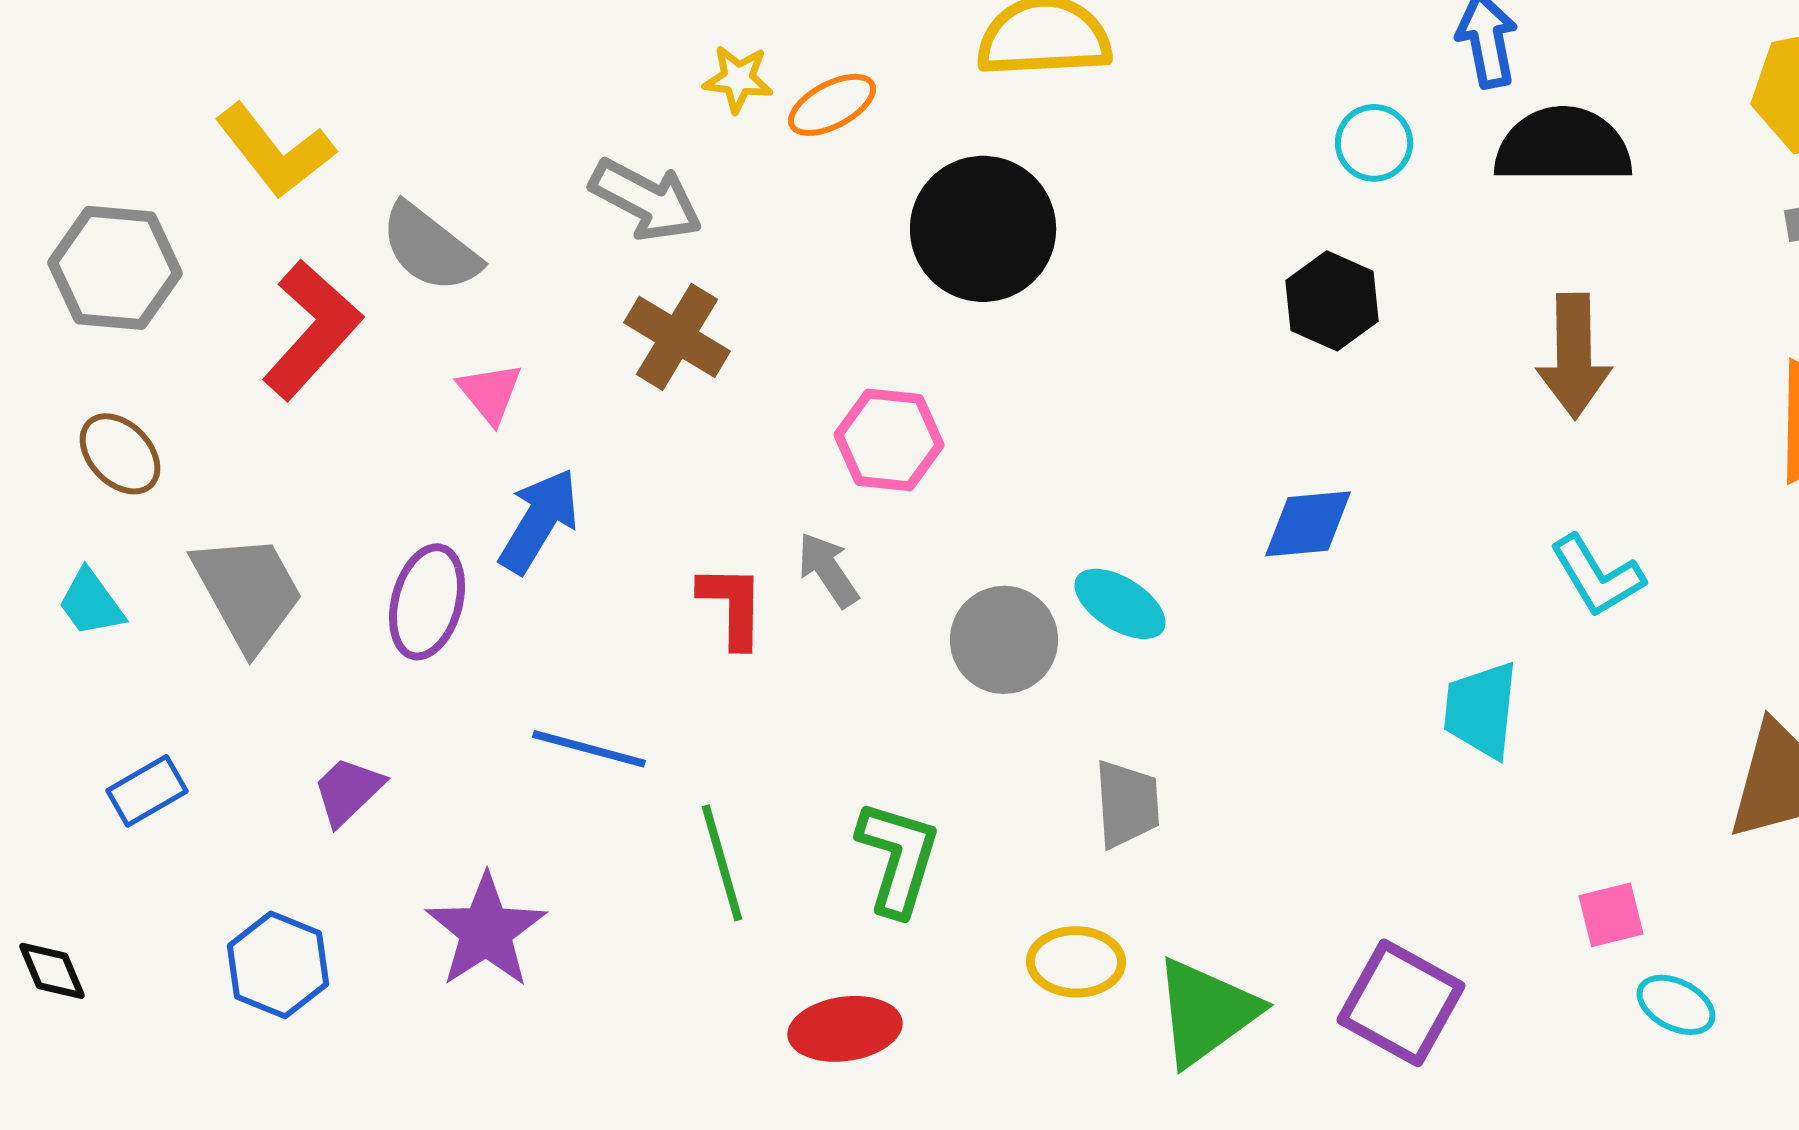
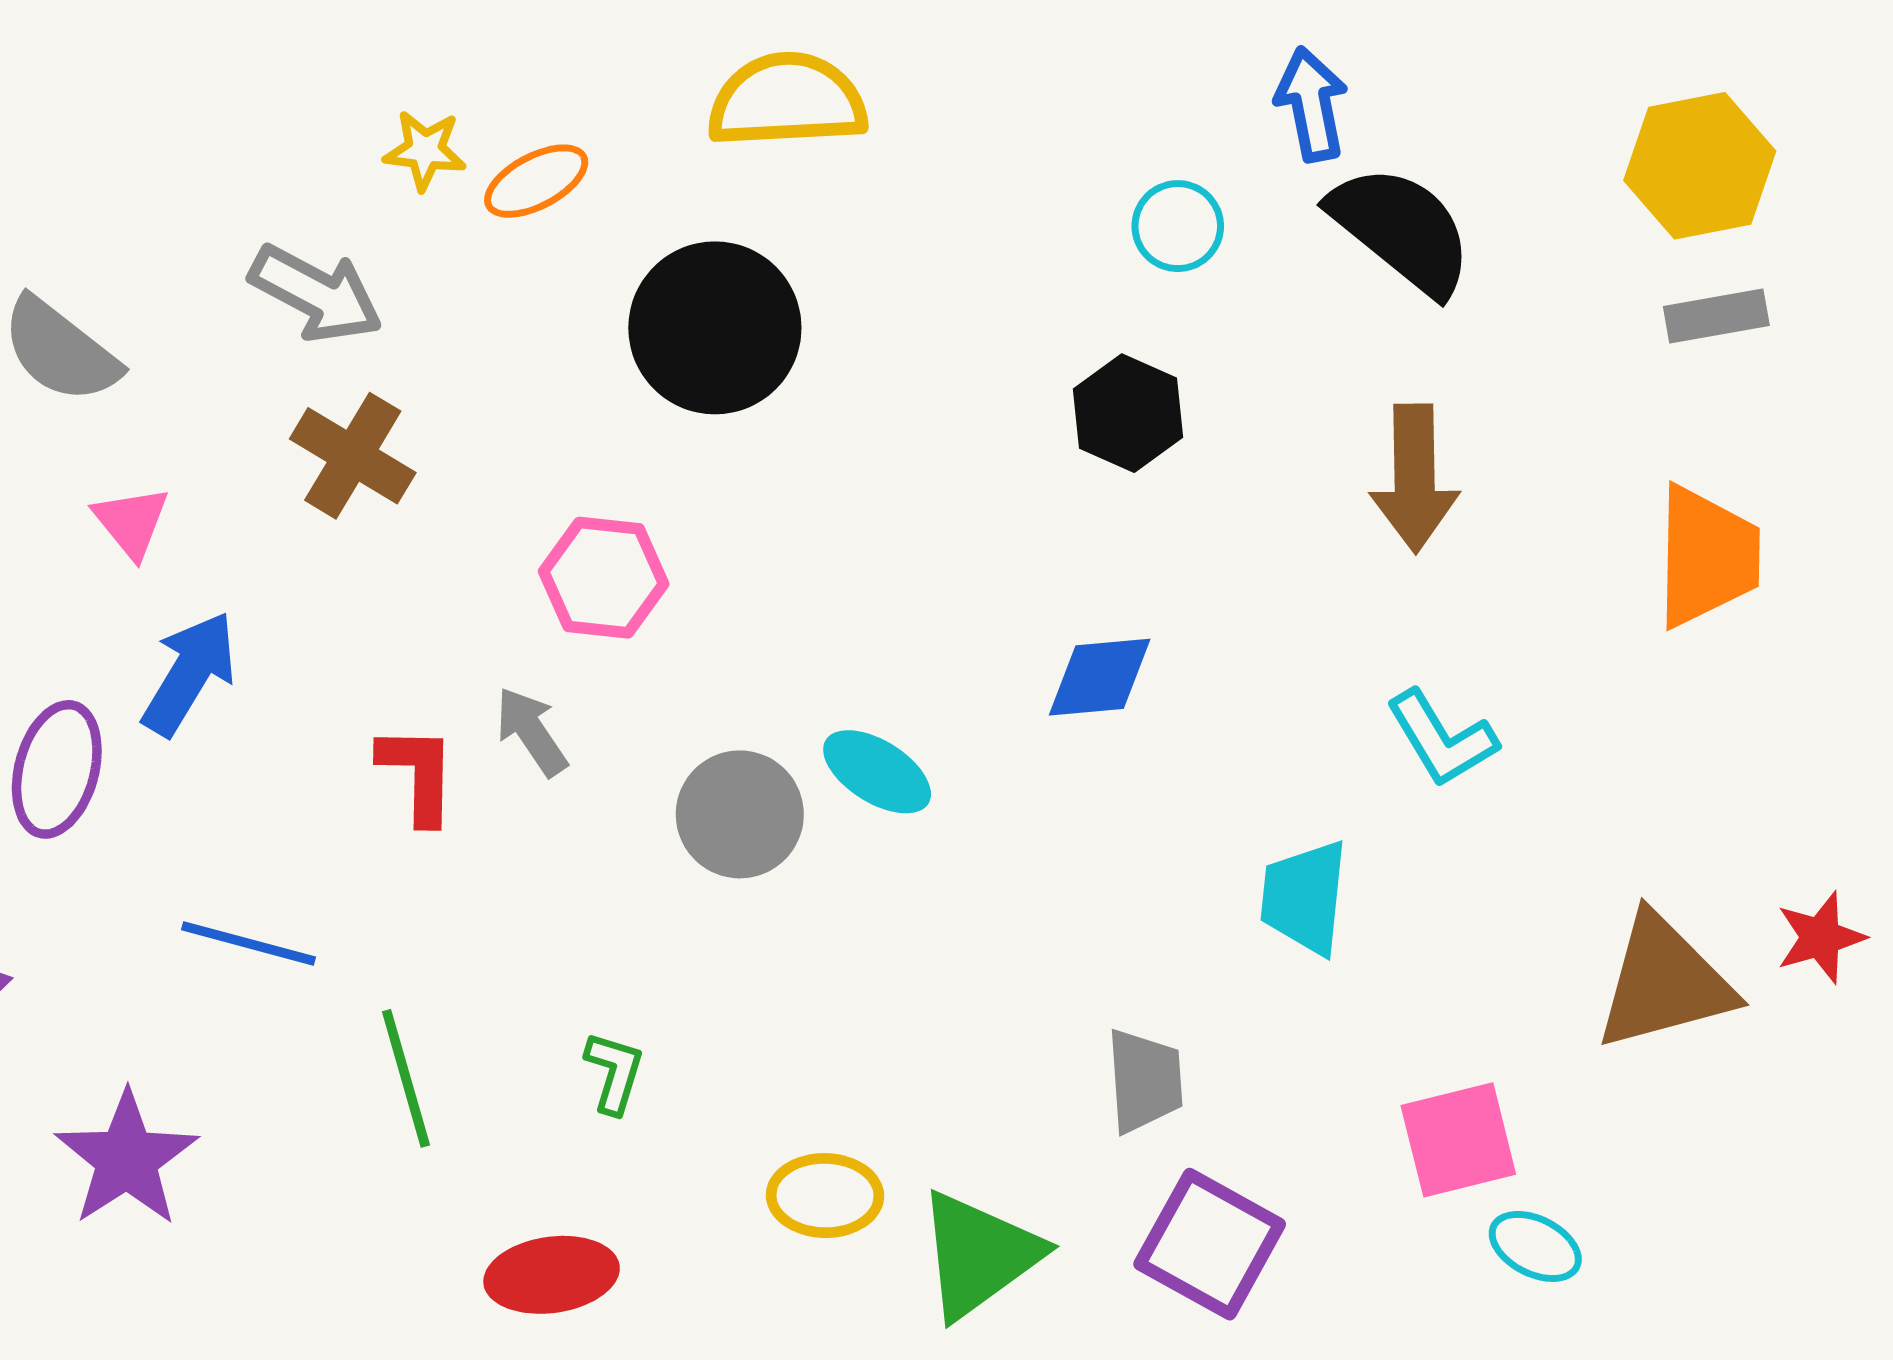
black semicircle: (1563, 146) -> (1401, 230), turned 39
gray trapezoid: (1127, 804) -> (1145, 1081), moved
green L-shape: (898, 858) -> (614, 1072), size x0.6
pink square: (1611, 915) -> (1458, 1140), size x1.5

